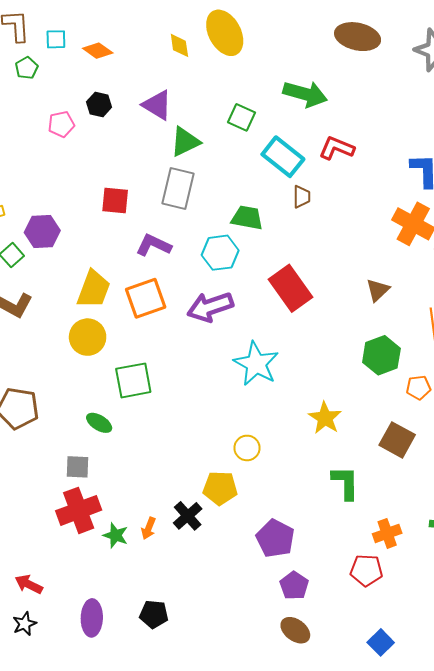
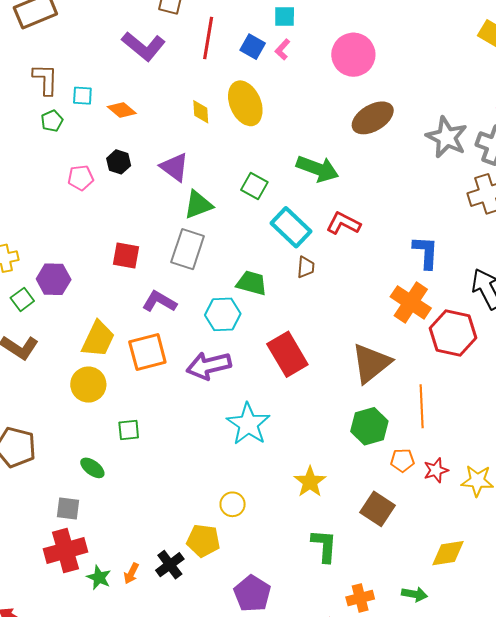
brown ellipse: (358, 37) -> (373, 118), turned -48
brown triangle: (378, 290) -> (371, 363), size x1.8
green square: (133, 380) -> (129, 430), size x0.6

